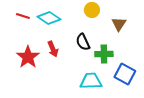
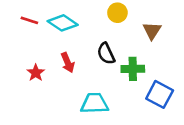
red star: (28, 57) -> (36, 73), size x0.6
cyan trapezoid: (91, 81) -> (94, 103), moved

